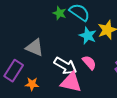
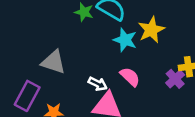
white arrow: (65, 66) -> (98, 84), size x0.6

